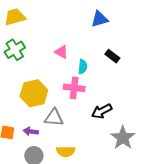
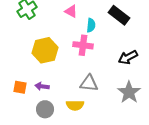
black rectangle: (112, 56) -> (119, 15), size x1.5
black arrow: (102, 111) -> (128, 57), moved
gray triangle: (54, 118) -> (89, 83), moved

